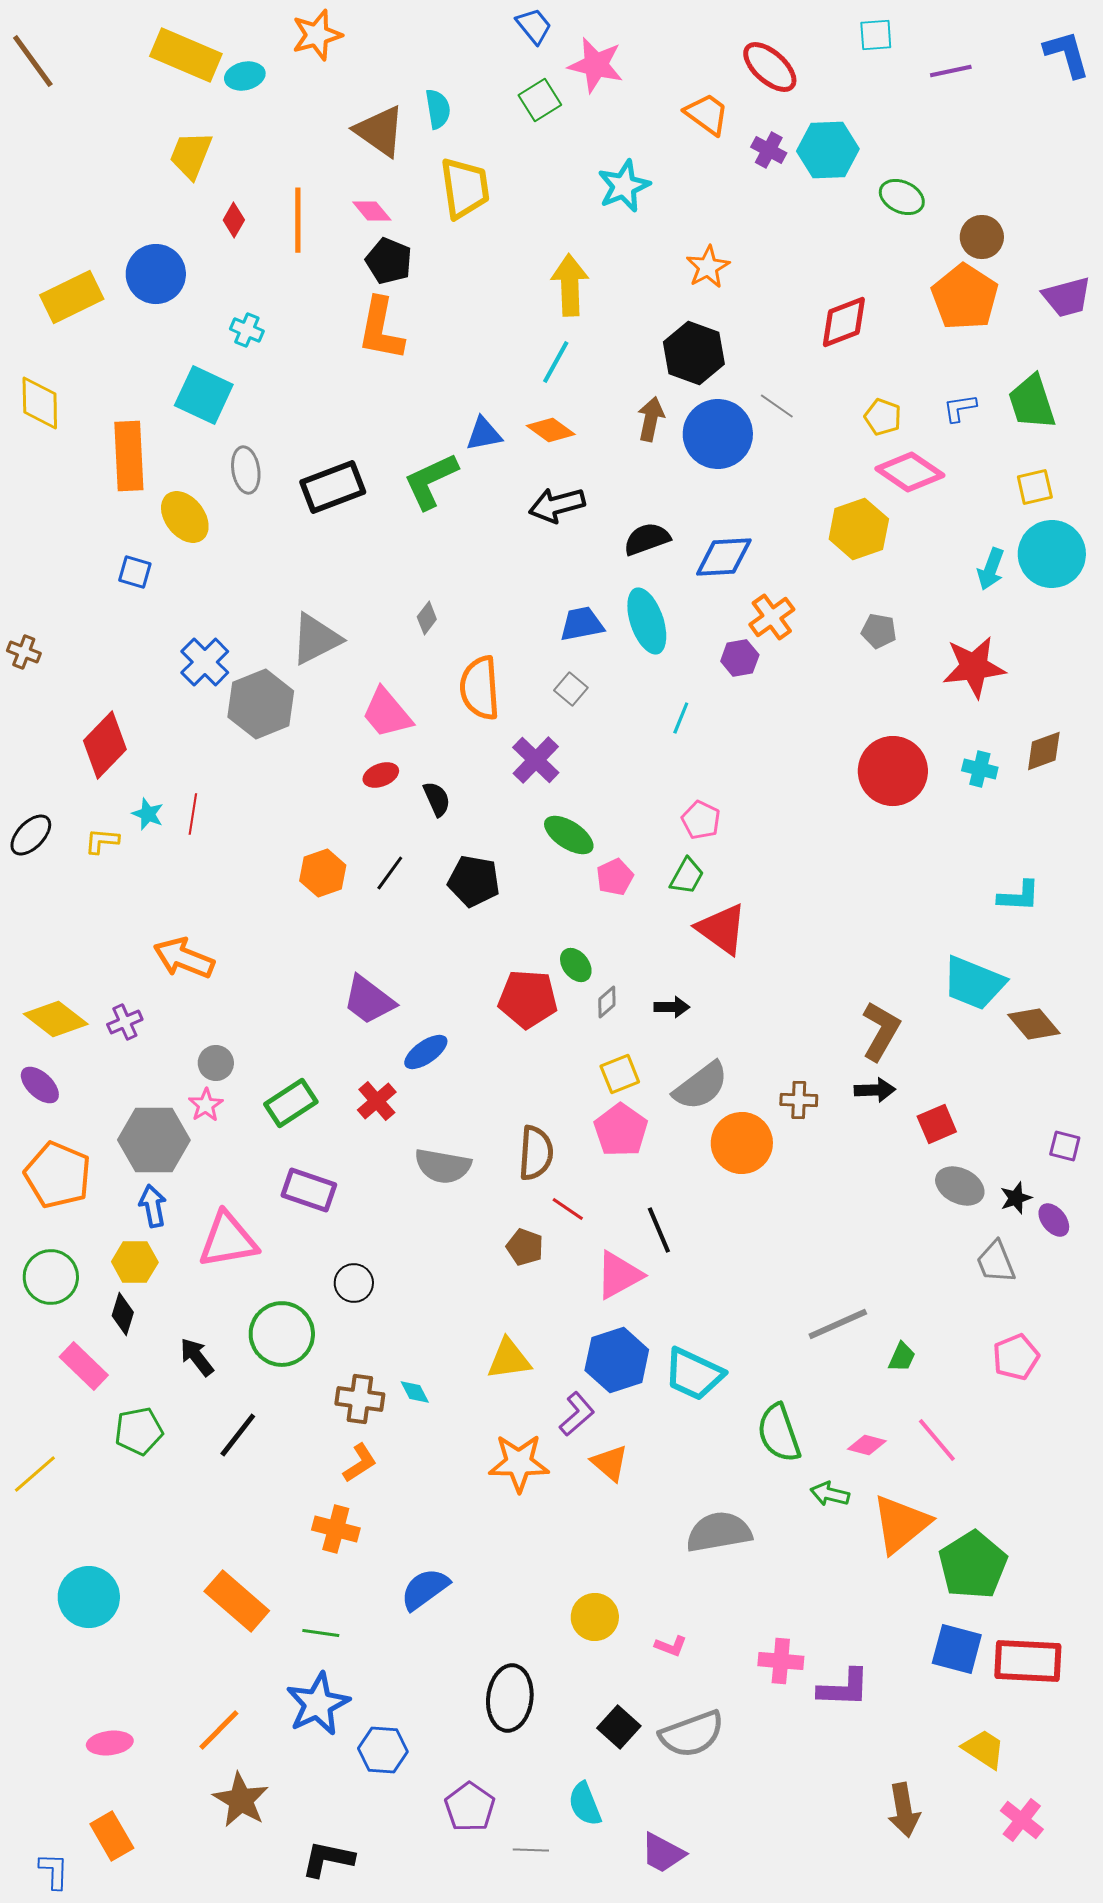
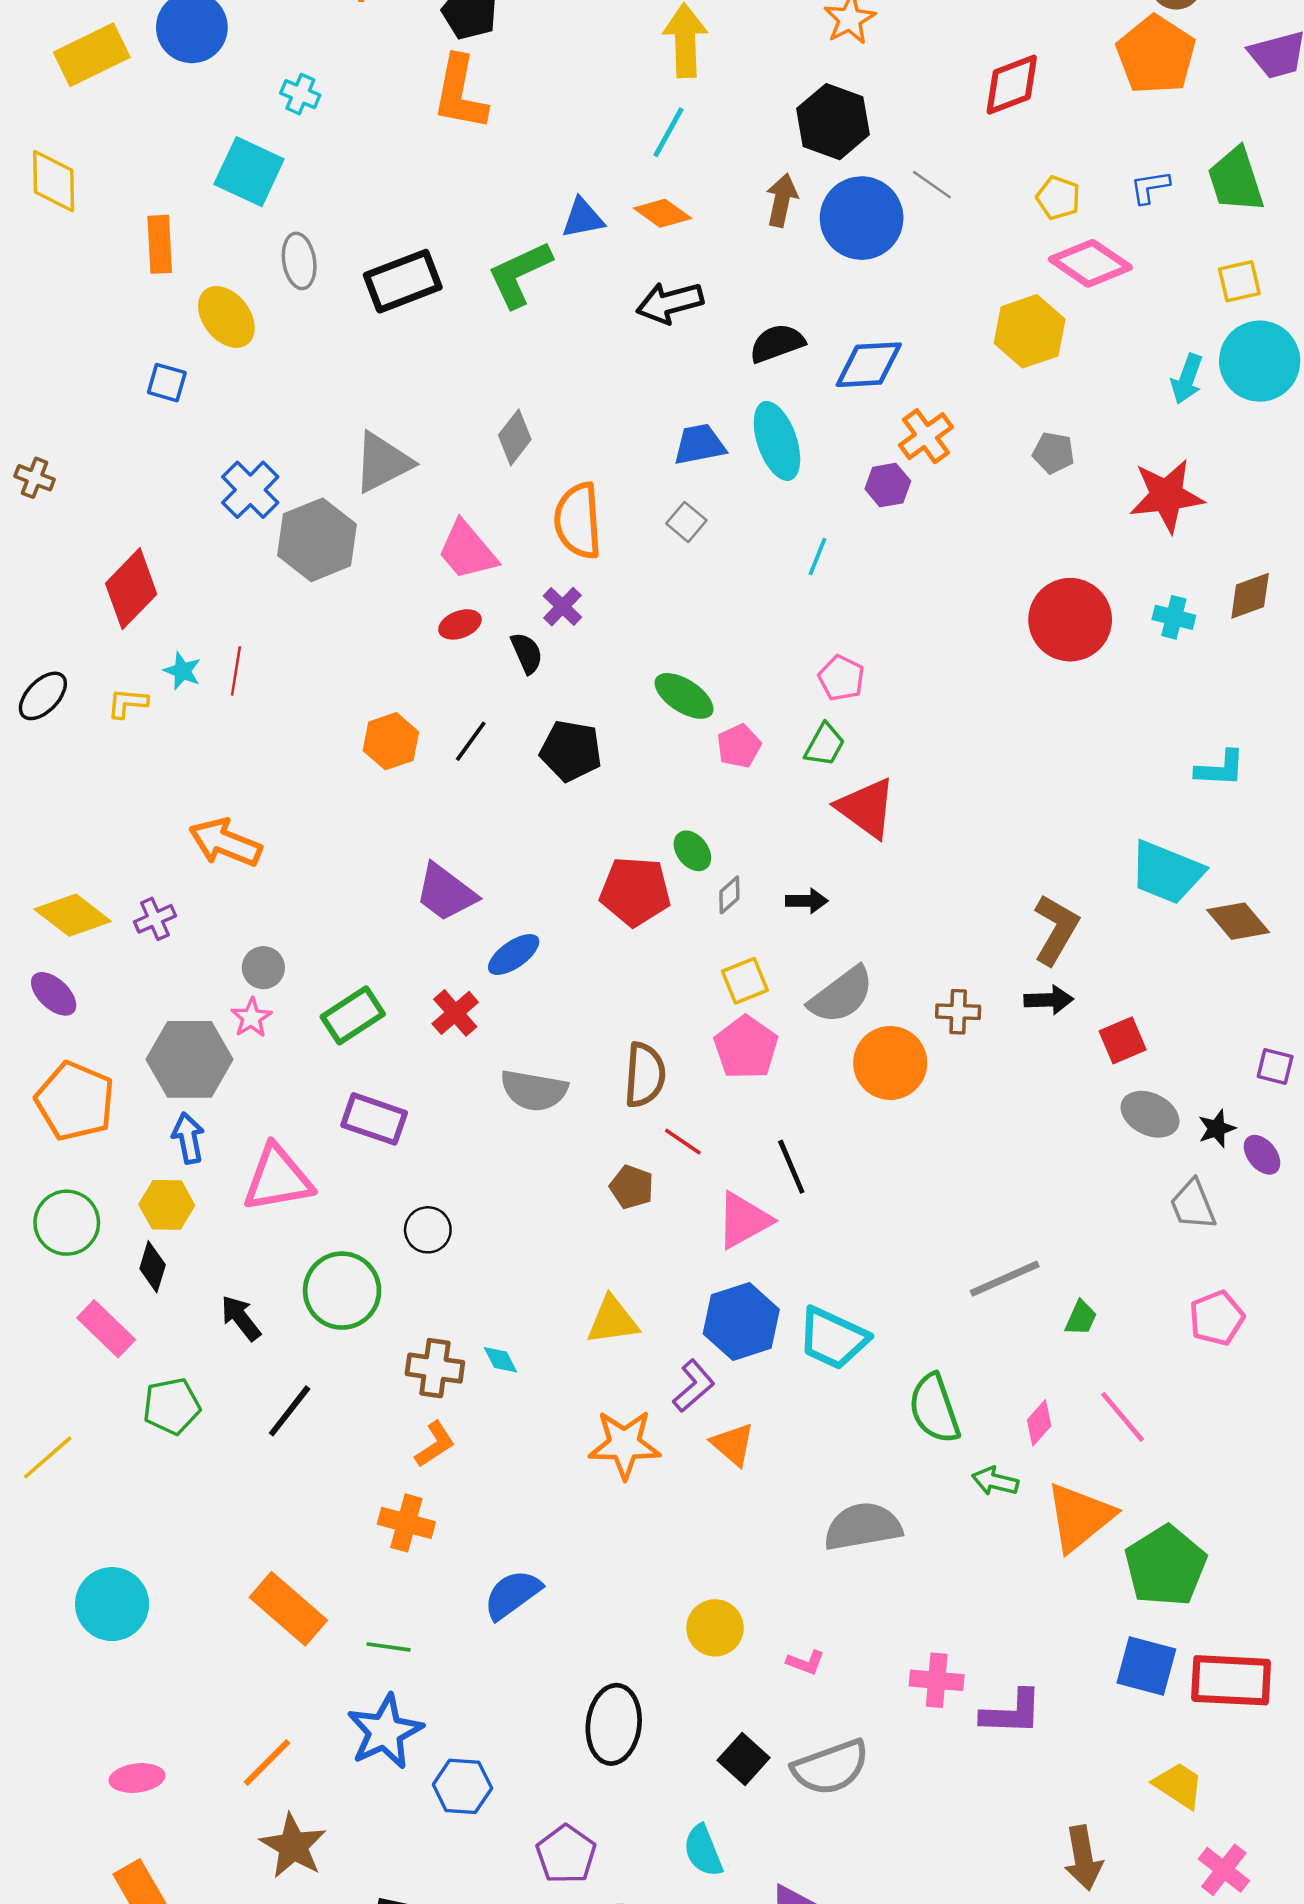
orange rectangle: (129, 456) -> (160, 244), size x0.7
gray diamond: (427, 618) -> (515, 437), size x1.4
purple cross: (536, 760) -> (562, 607), moved, size x0.7
pink diamond: (867, 1445) -> (1039, 1423), turned -63

